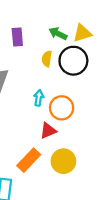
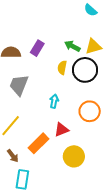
purple rectangle: (17, 37) -> (37, 48), turned 35
orange circle: (62, 108) -> (90, 111), moved
orange rectangle: (29, 160) -> (39, 143), moved

